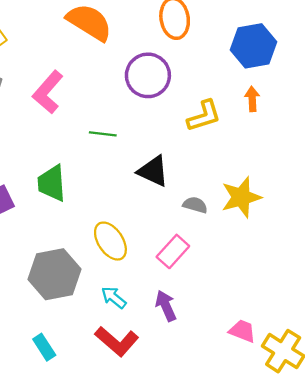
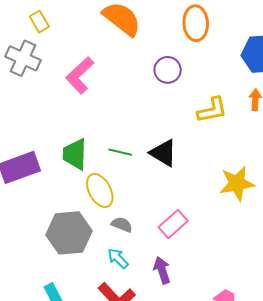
purple circle: (148, 75) -> (168, 70), size x0.7
green line: (103, 134) -> (120, 152), moved
gray semicircle: (195, 205) -> (122, 225), moved
yellow ellipse: (110, 241) -> (100, 190), moved

